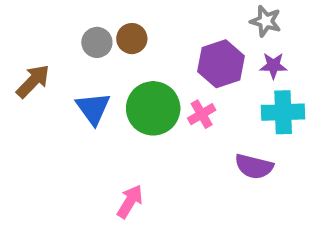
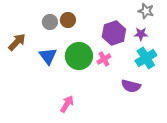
gray star: (266, 21) -> (146, 11), moved
cyan cross: (283, 112) -> (146, 58), turned -30

